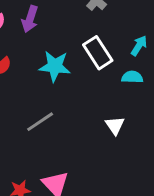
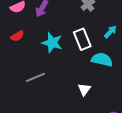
cyan arrow: (139, 46) -> (110, 32), moved
cyan semicircle: (132, 77) -> (102, 60), size x1.5

